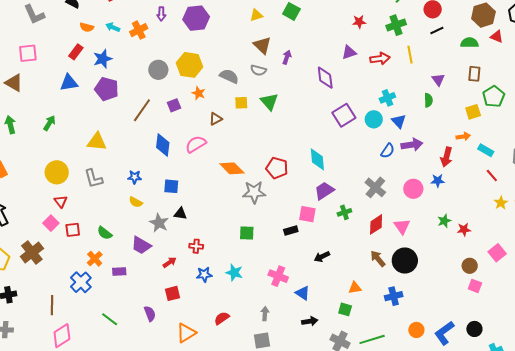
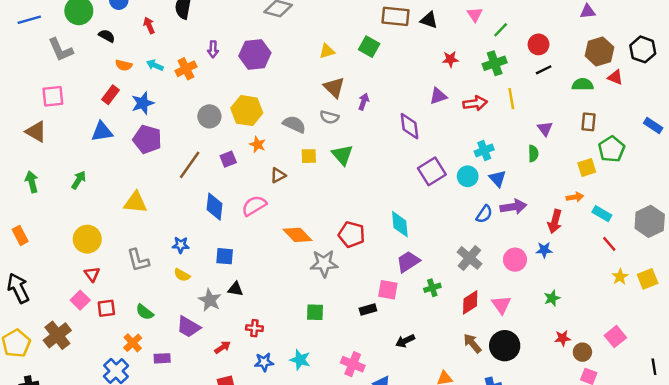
gray L-shape: (93, 179) -> (138, 260), moved
red star: (464, 230) -> (563, 338), moved

